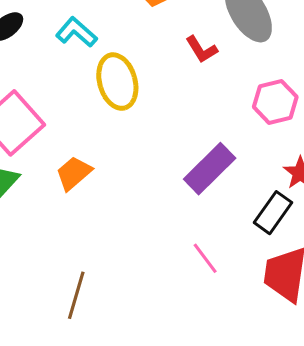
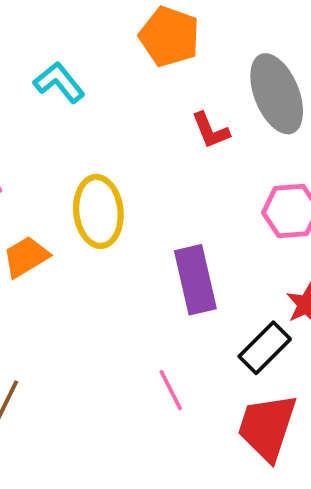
yellow ellipse: (117, 82) -> (98, 211), moved
purple rectangle: (210, 169) -> (195, 280), turned -68

